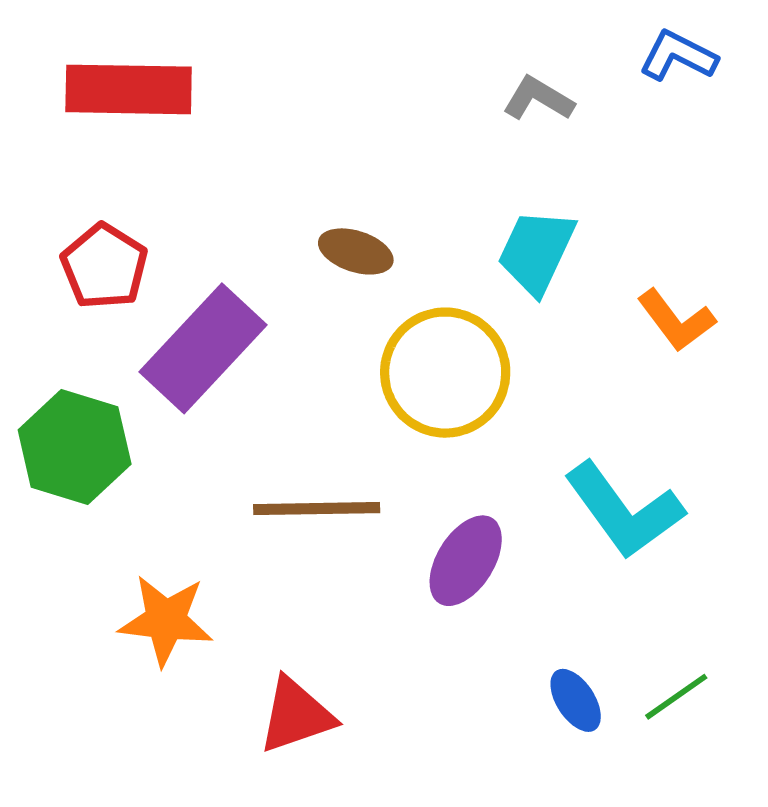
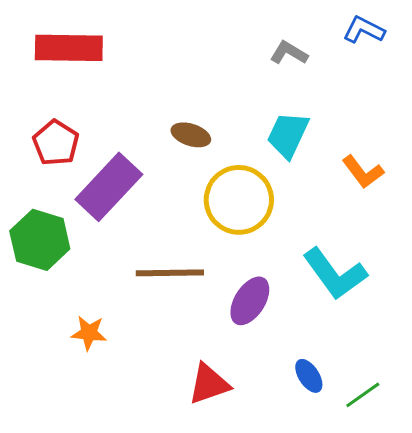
orange star: (166, 620) -> (89, 333), size x0.7
green line: (676, 697) -> (363, 395), moved
red triangle: (296, 715) -> (209, 384), moved

